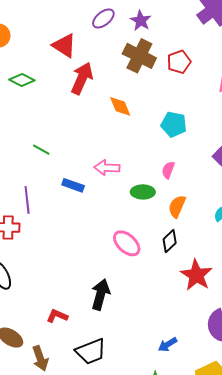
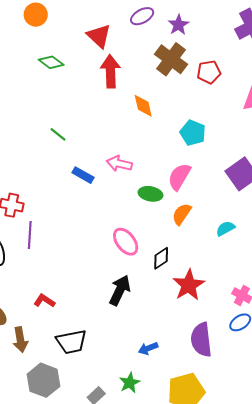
red arrow: (82, 78) -> (110, 71), turned -36
pink semicircle: (168, 170) -> (179, 177), size x1.6
purple line: (27, 200) -> (30, 235), moved
black diamond: (170, 241) -> (161, 258), moved
black arrow: (101, 295) -> (120, 290), moved

